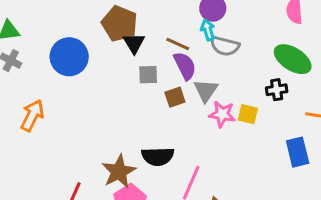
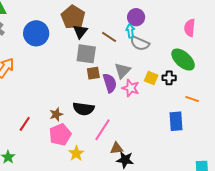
purple semicircle: (185, 66) -> (110, 83), moved
gray square: (148, 75) -> (86, 54), size x1.5
brown square: (175, 97) -> (93, 73), moved
yellow square: (248, 114) -> (151, 78), moved
brown star: (119, 172) -> (56, 114), size x0.6

